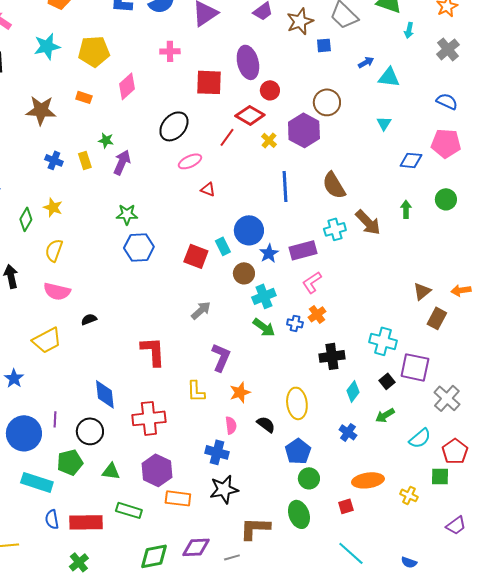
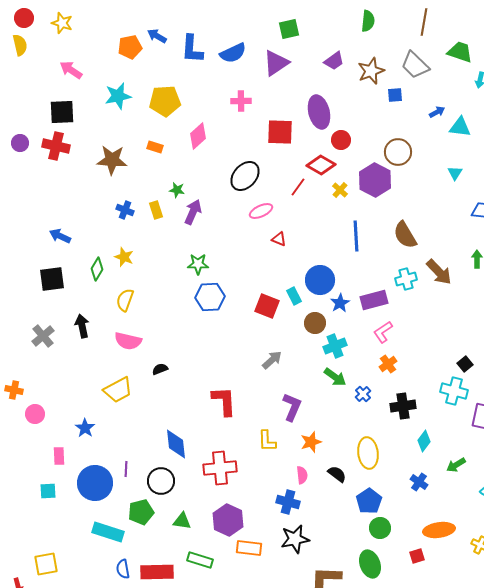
blue cross: (295, 323) -> (363, 394), moved, turned 35
black square: (387, 381) -> (465, 364), moved

